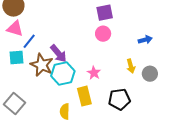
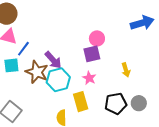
purple square: (105, 13) -> (92, 54), moved
blue arrow: (145, 40) -> (142, 23), moved, size x1.6
gray circle: (150, 74) -> (139, 103), moved

